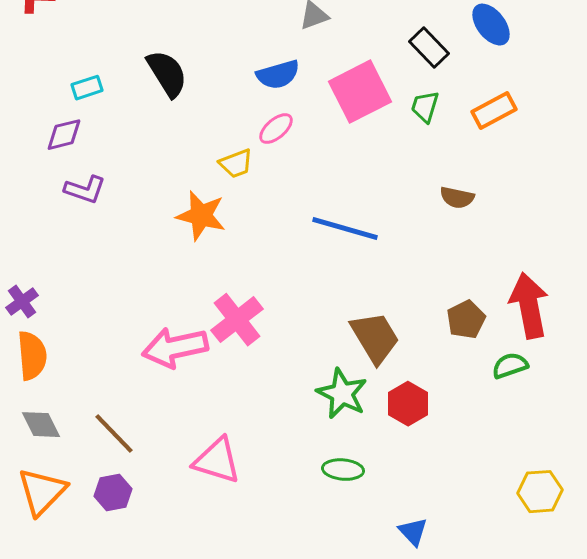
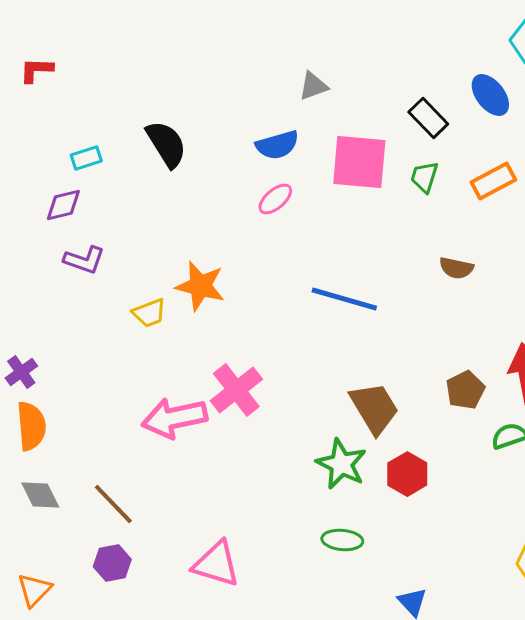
pink square: (360, 92) -> (359, 162), turned 32
yellow trapezoid: (236, 164) -> (149, 313), moved
pink triangle: (217, 461) -> (216, 564), moved
orange triangle: (42, 492) -> (34, 590), moved, size x0.7

